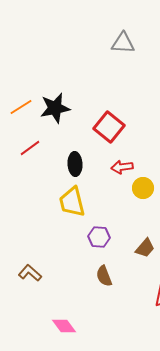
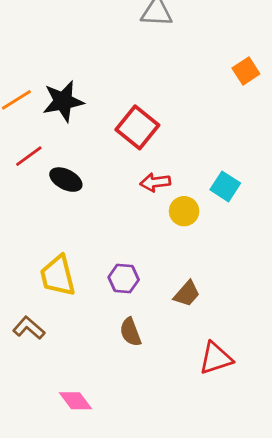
black ellipse: (75, 164) -> (66, 180), moved, turned -60
yellow trapezoid: (72, 202) -> (58, 276), moved

